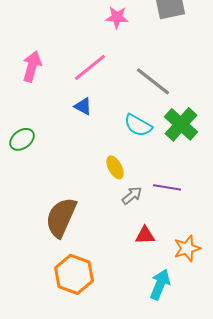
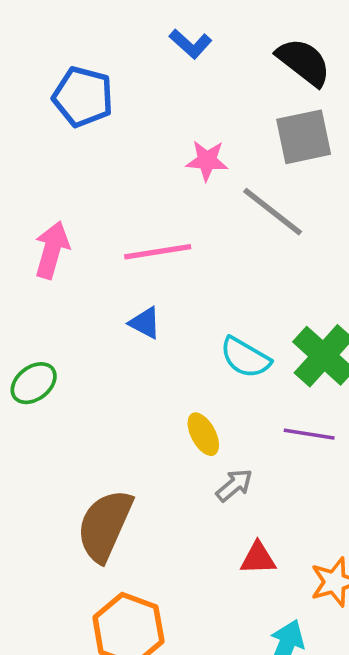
pink line: (90, 67) -> (158, 252), turned 30
gray line: (153, 81) -> (273, 212), moved
purple line: (167, 187) -> (309, 434), moved

